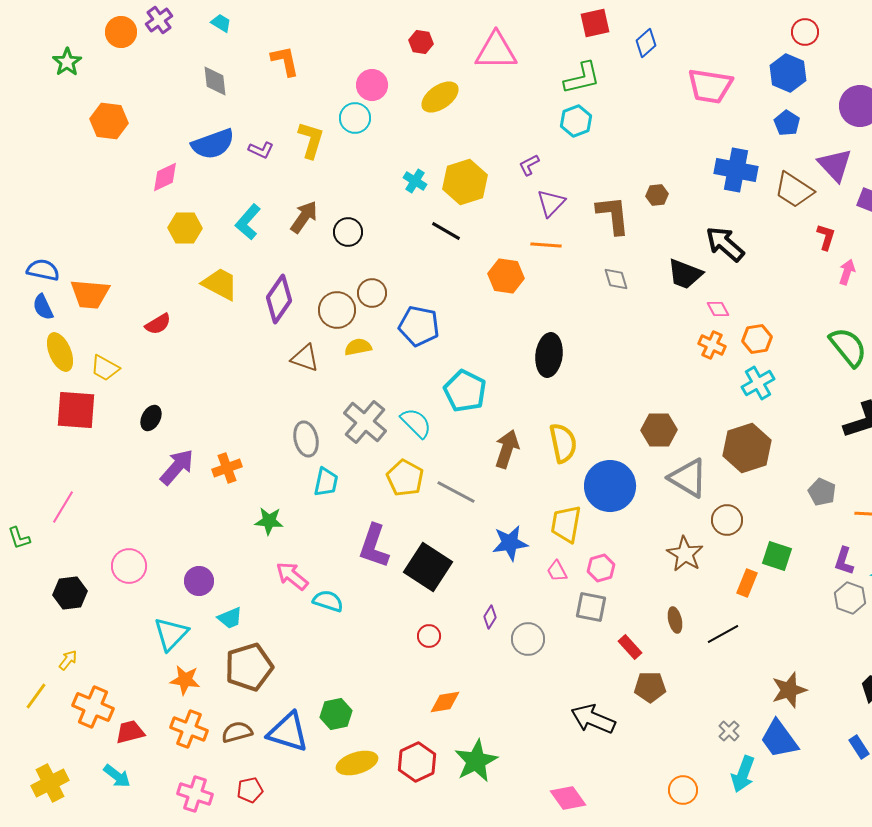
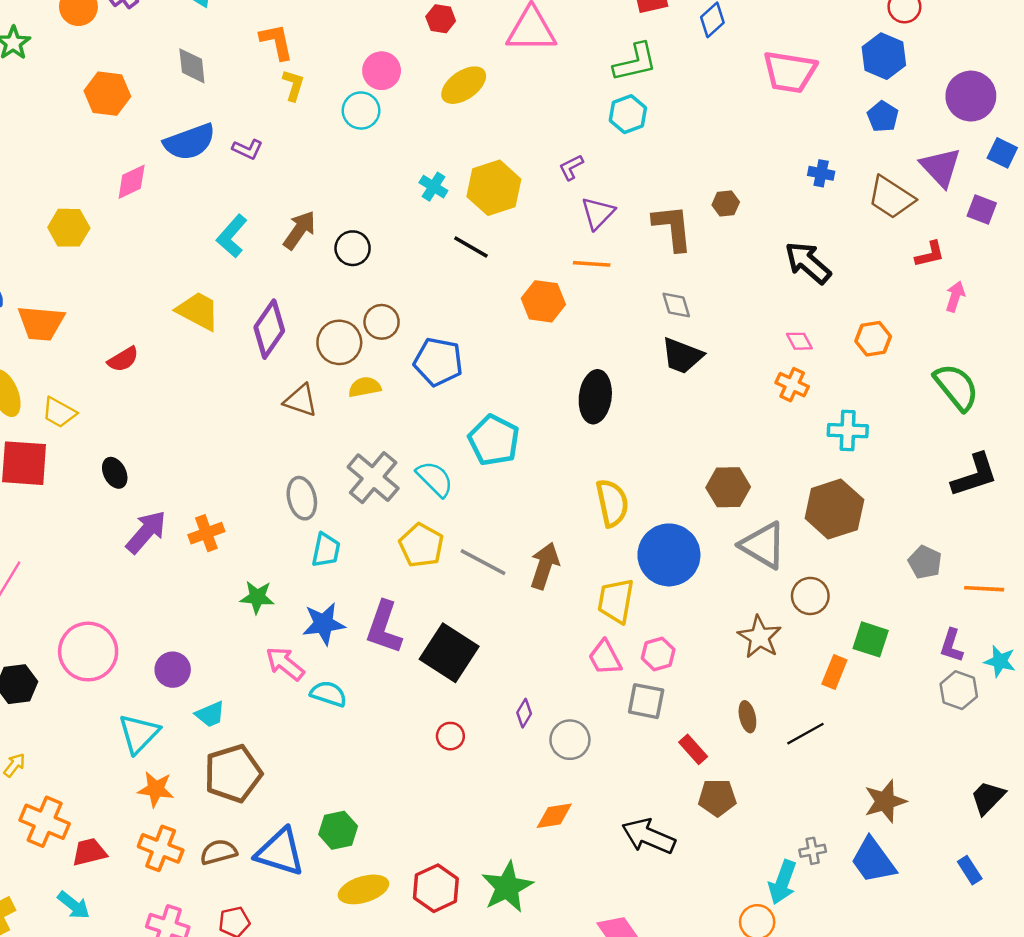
orange hexagon: (109, 121) -> (107, 94), moved
yellow L-shape: (311, 140) -> (293, 85), moved, size x0.7
blue cross: (736, 170) -> (821, 173), size x0.5
yellow hexagon: (185, 228) -> (69, 228), moved
red L-shape: (826, 237) -> (930, 254), turned 60
black trapezoid: (685, 274) -> (682, 356), moved
orange hexagon: (757, 339) -> (873, 339), moved
cyan cross: (758, 383) -> (848, 431), turned 32
black ellipse: (151, 418) -> (115, 473), turned -55
brown arrow: (507, 449) -> (545, 566), moved
blue star: (510, 543) -> (324, 624), moved
pink circle: (129, 566) -> (88, 652), size x1.4
pink trapezoid: (557, 571) -> (605, 658), size x1.4
orange diamond: (445, 702) -> (554, 816), moved
gray cross: (729, 731) -> (813, 851), turned 35
cyan arrow: (743, 774) -> (782, 882), moved

